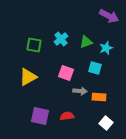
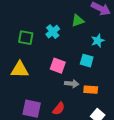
green triangle: (86, 42) -> (78, 21), moved
yellow triangle: (28, 77) -> (20, 70), turned 30
red semicircle: (67, 116) -> (59, 109), turned 136

